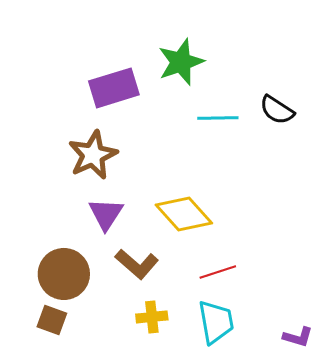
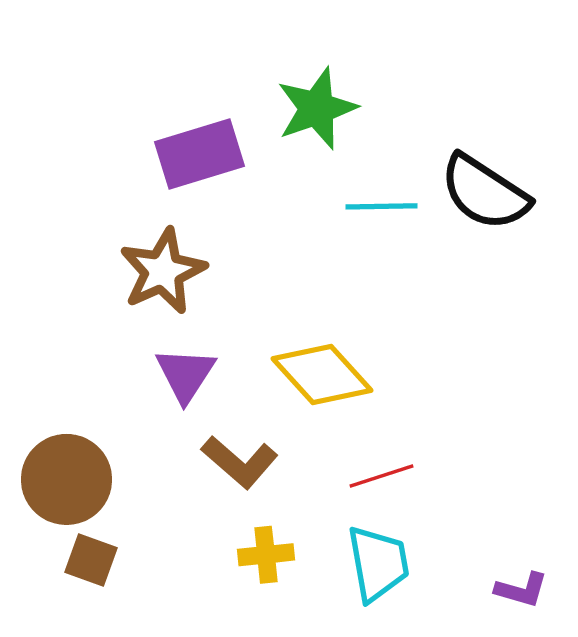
black semicircle: (277, 110) -> (485, 192), size x1.5
brown circle: (64, 274) -> (67, 479), moved

